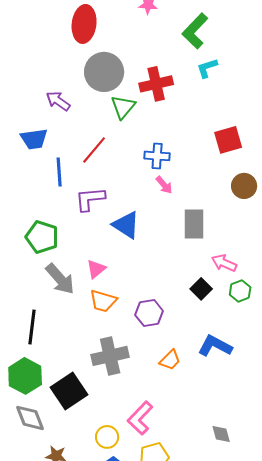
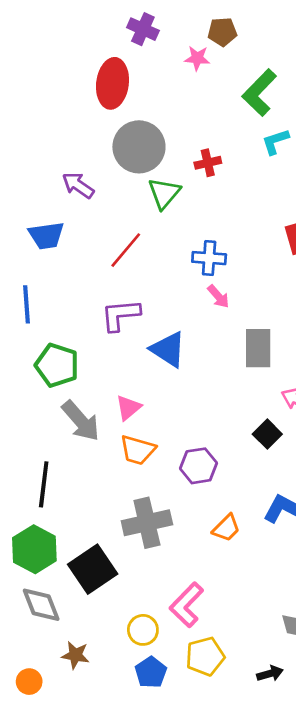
red cross: (156, 84) -> (208, 163), size x0.6
blue line: (59, 172) -> (26, 304), moved

